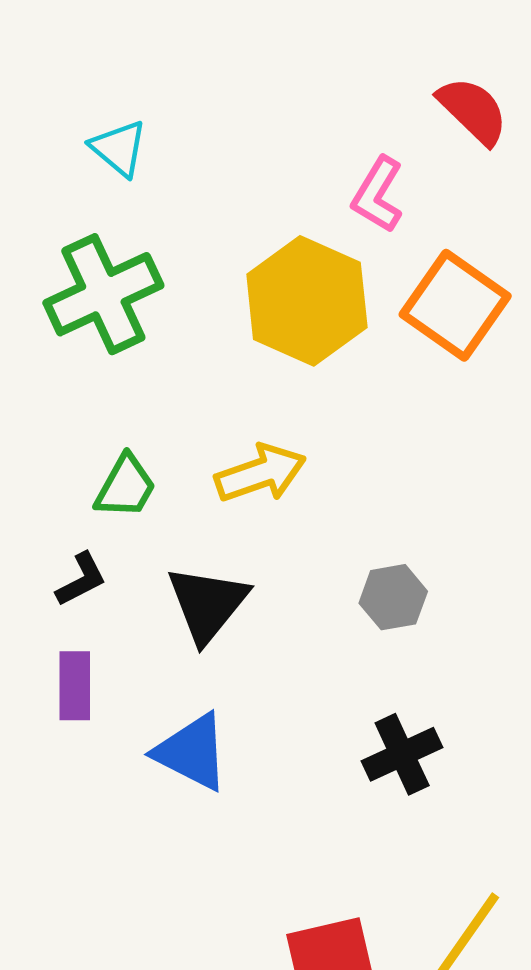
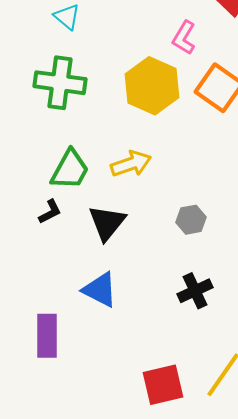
green cross: (103, 294) -> (60, 83), turned 33
green trapezoid: (126, 487) -> (70, 170), size x1.4
purple rectangle: (75, 686) -> (47, 336), moved, size x1.4

